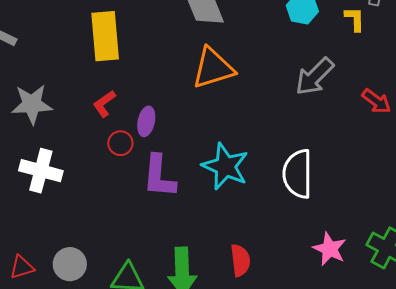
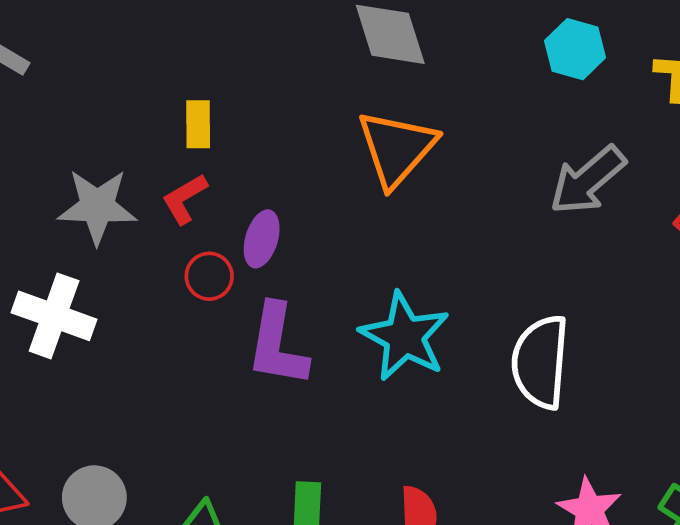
yellow rectangle: (105, 36) -> (198, 124), moved, size x0.5
orange triangle: (213, 68) -> (397, 148), turned -36
gray star: (32, 104) -> (97, 206), moved

